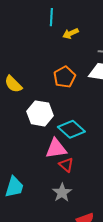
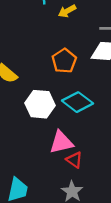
cyan diamond: (71, 129) -> (77, 102), moved

